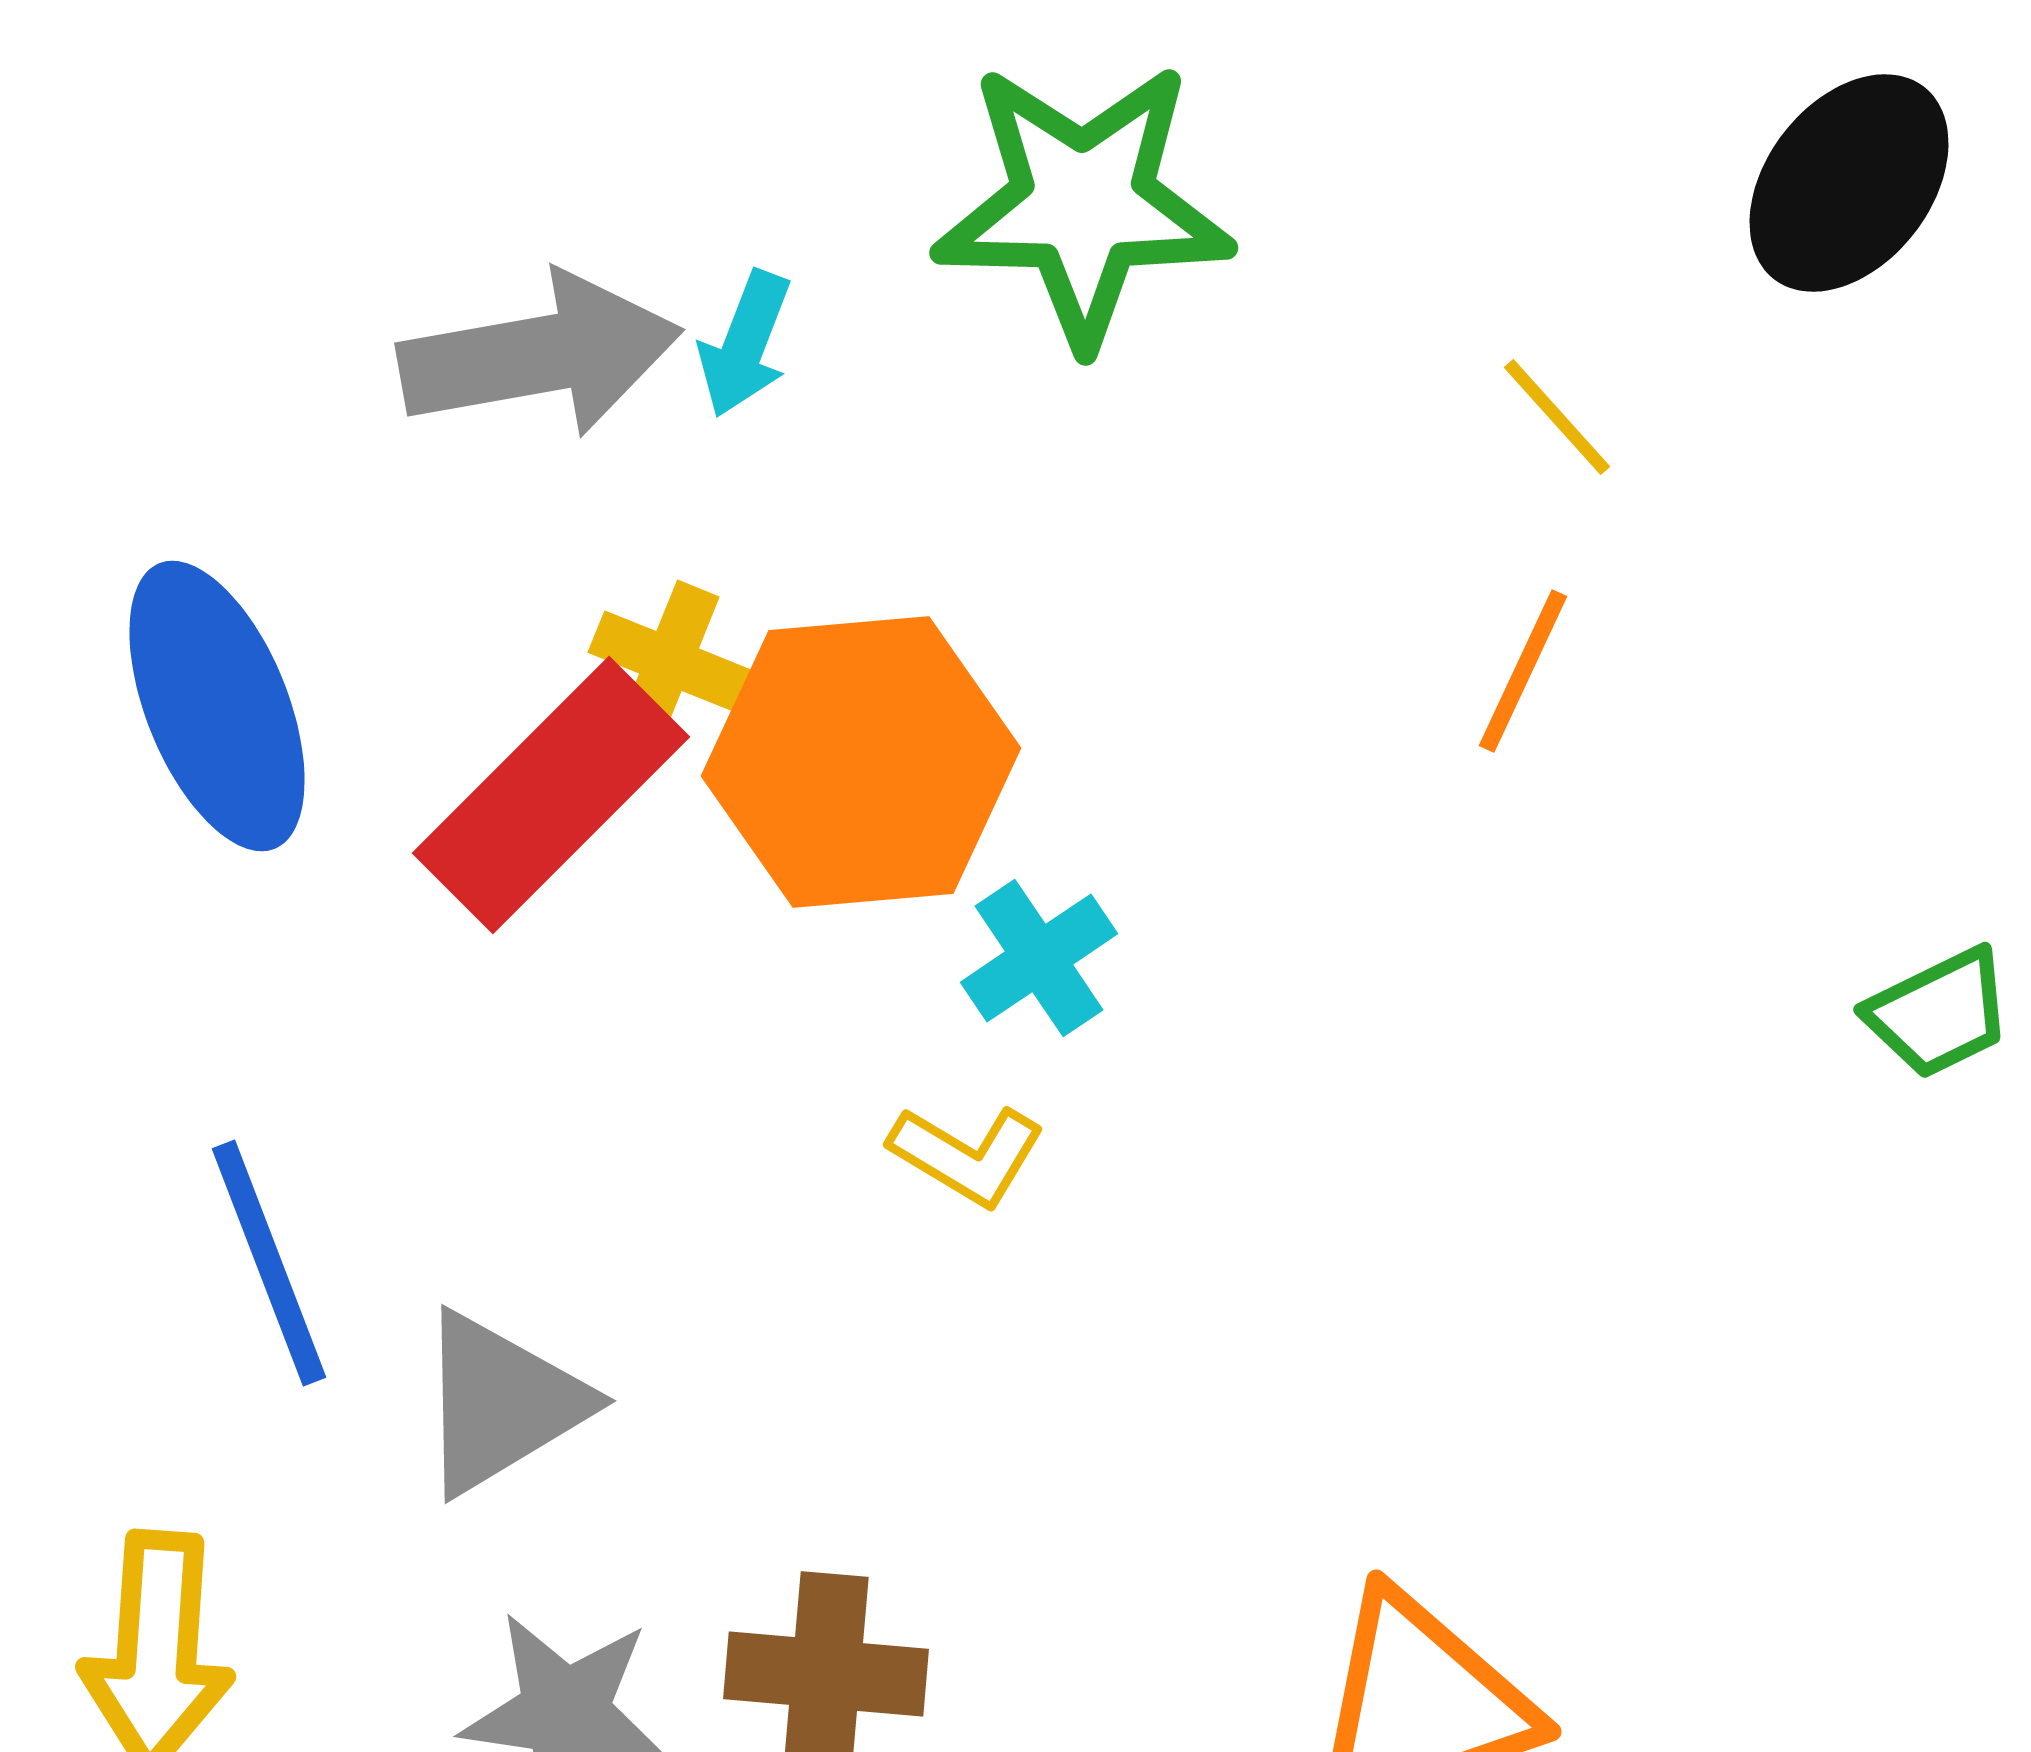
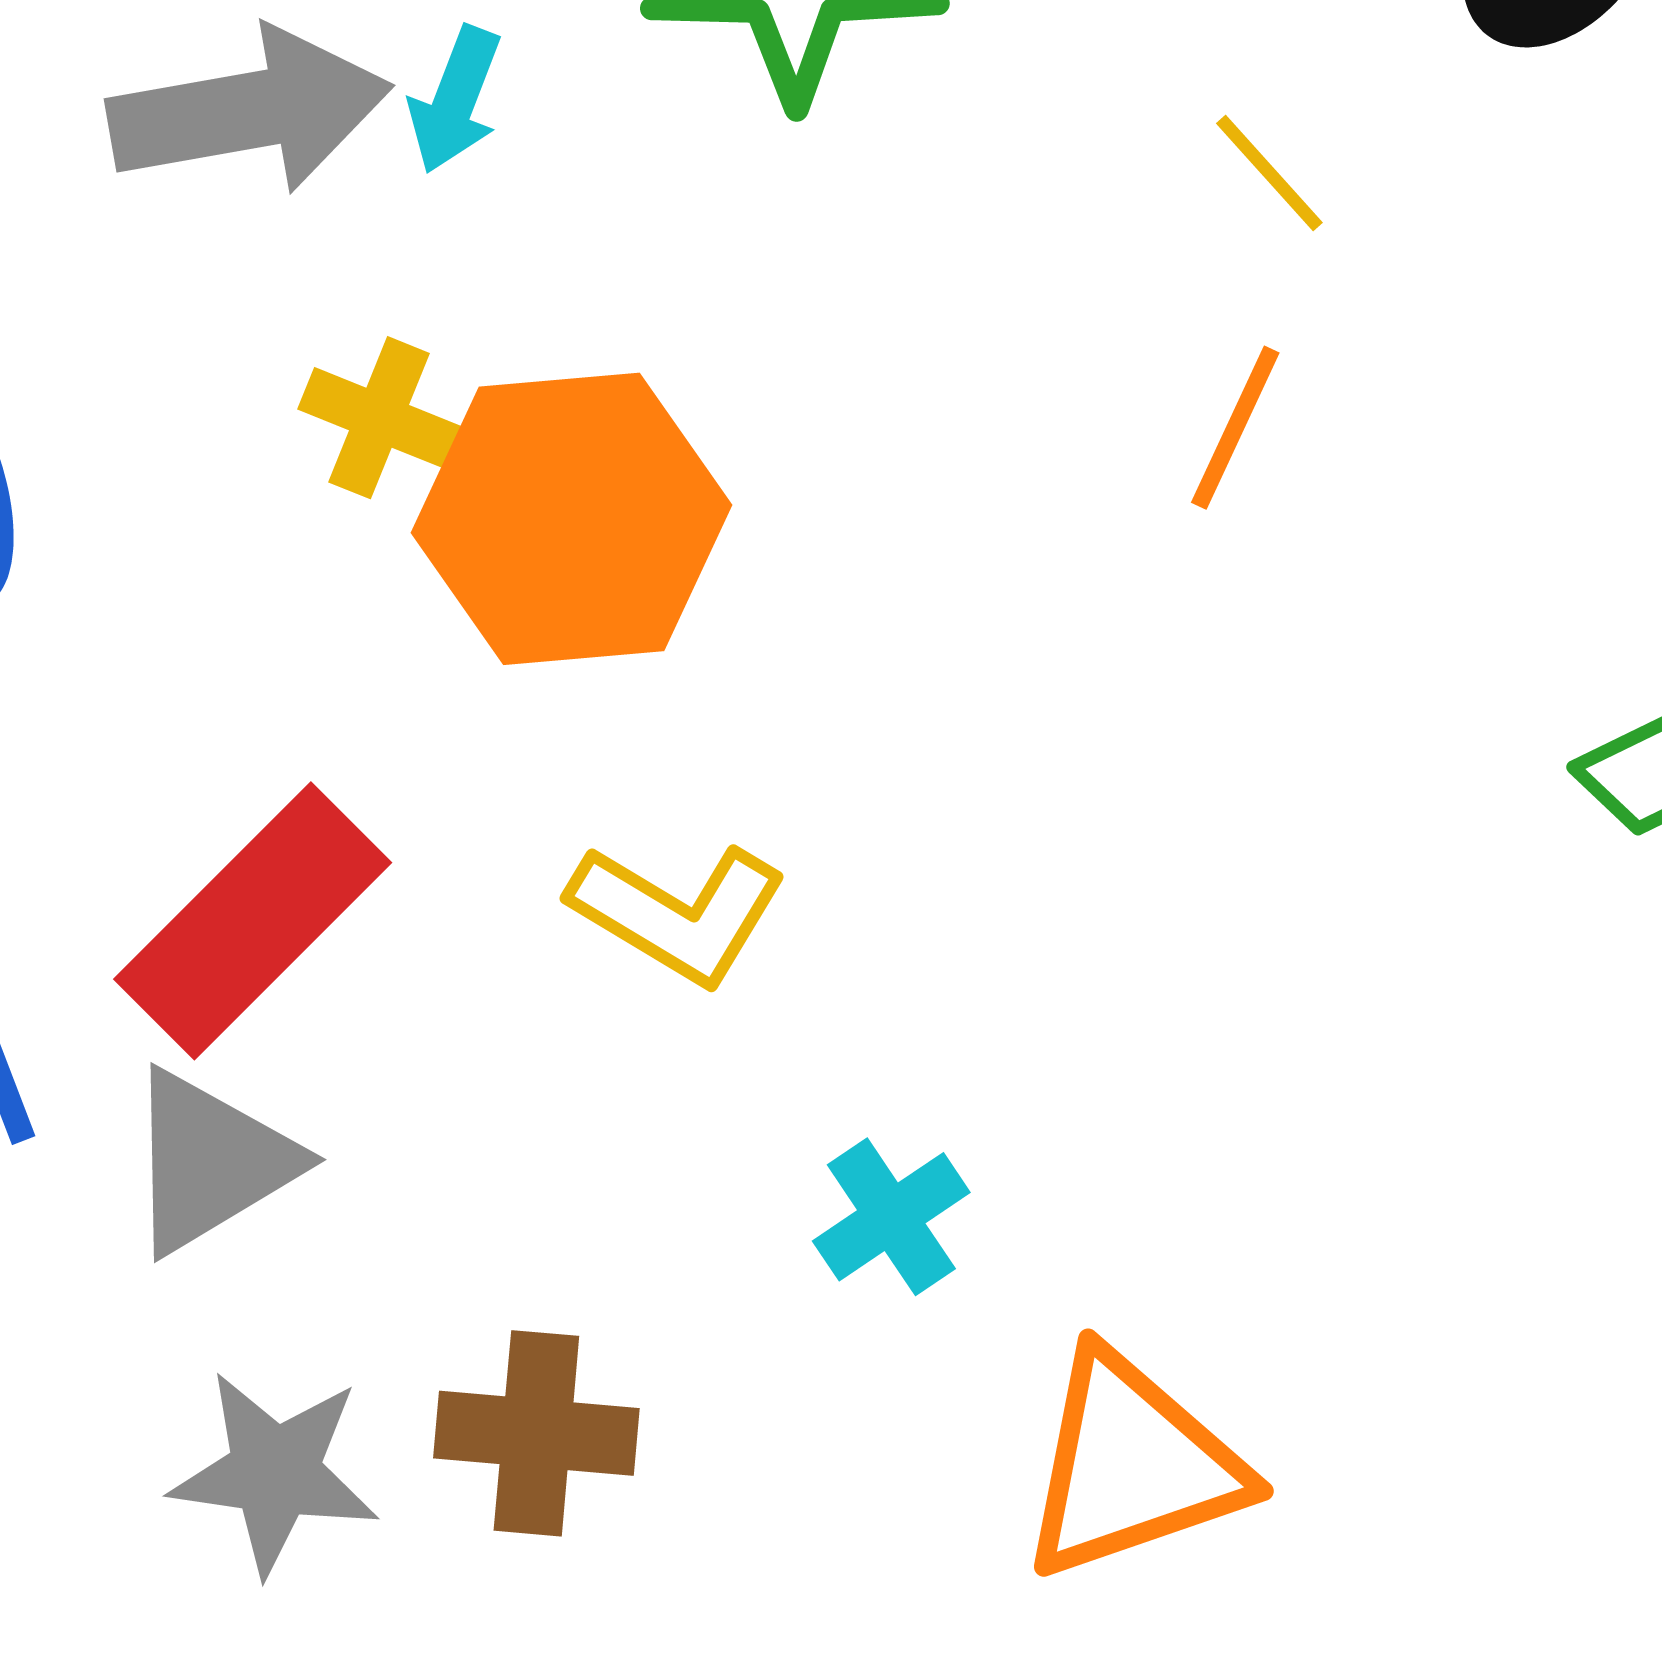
red rectangle: (551, 795) -> (253, 921), moved
cyan cross: (1039, 958) -> (891, 1217), moved
yellow L-shape: (967, 1155) -> (678, 913), size x1.4

